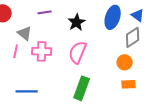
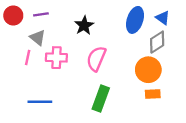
purple line: (45, 12) -> (41, 14), moved
black star: (77, 22) -> (84, 25), moved
orange circle: (125, 62) -> (148, 70), size x1.5

